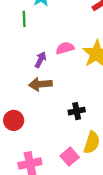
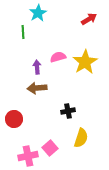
purple arrow: (40, 60) -> (37, 67), turned -32
pink square: (70, 157) -> (50, 148), moved

